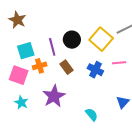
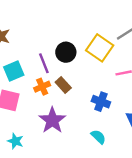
orange cross: (40, 66) -> (42, 87), moved
blue cross: (95, 70) -> (101, 102), moved
cyan star: (21, 102) -> (15, 141), moved

